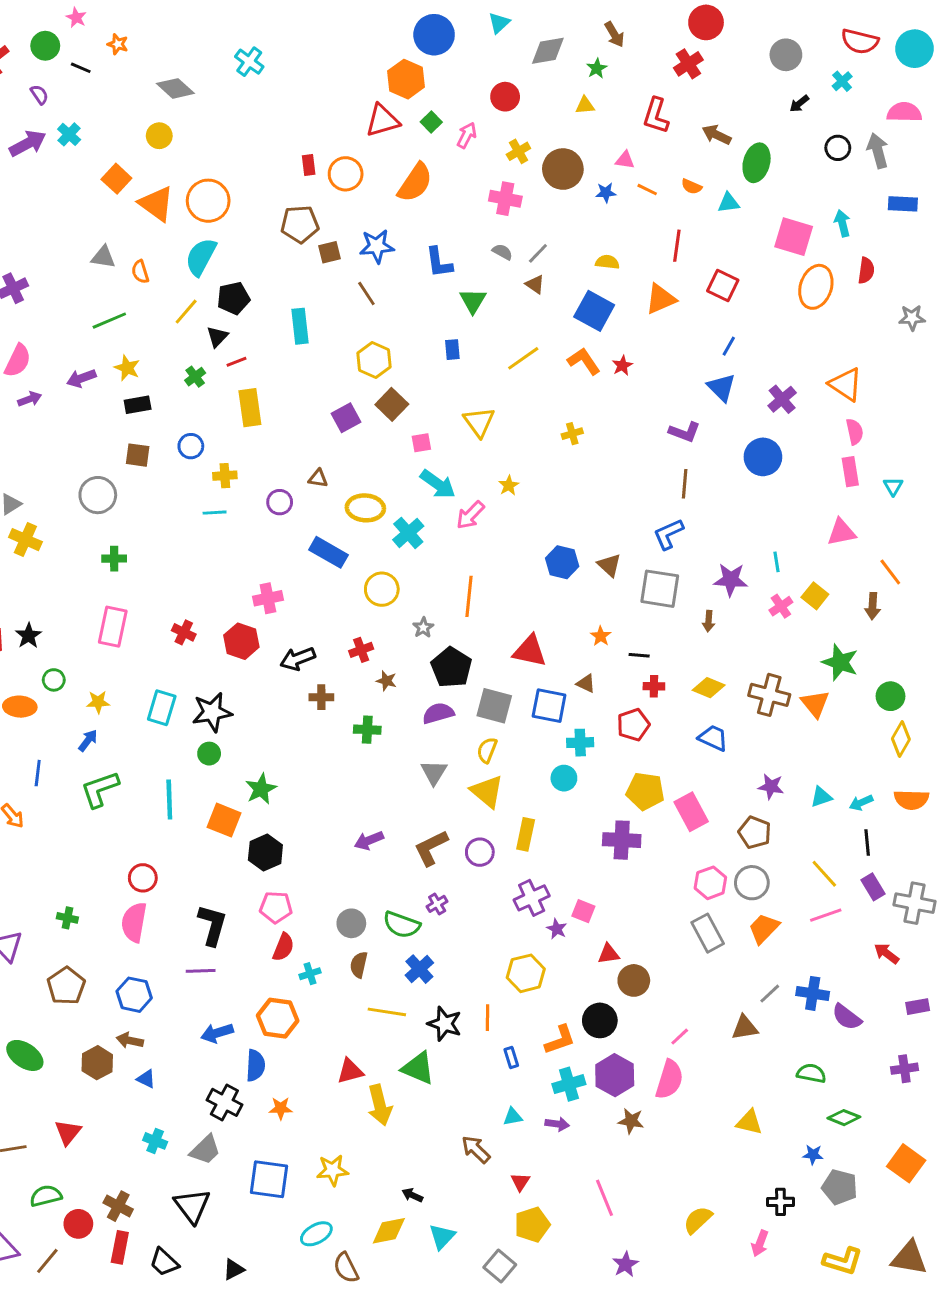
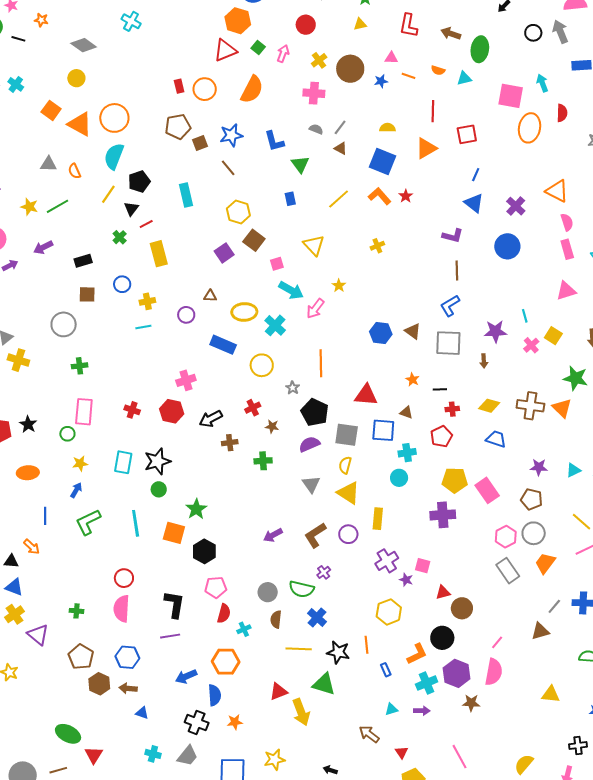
red square: (723, 286) -> (467, 134), turned -30
yellow star: (127, 368) -> (29, 207), moved
green circle: (54, 680) -> (67, 434), moved
green ellipse: (25, 1055) -> (68, 734), moved
brown hexagon: (97, 1063) -> (99, 684), moved

